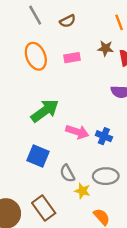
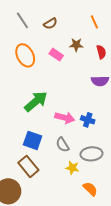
brown star: (106, 48) -> (76, 45), moved
pink rectangle: (72, 58) -> (56, 55), turned 48
gray semicircle: (67, 173) -> (63, 145), moved
brown rectangle: (44, 208) -> (28, 166), moved

